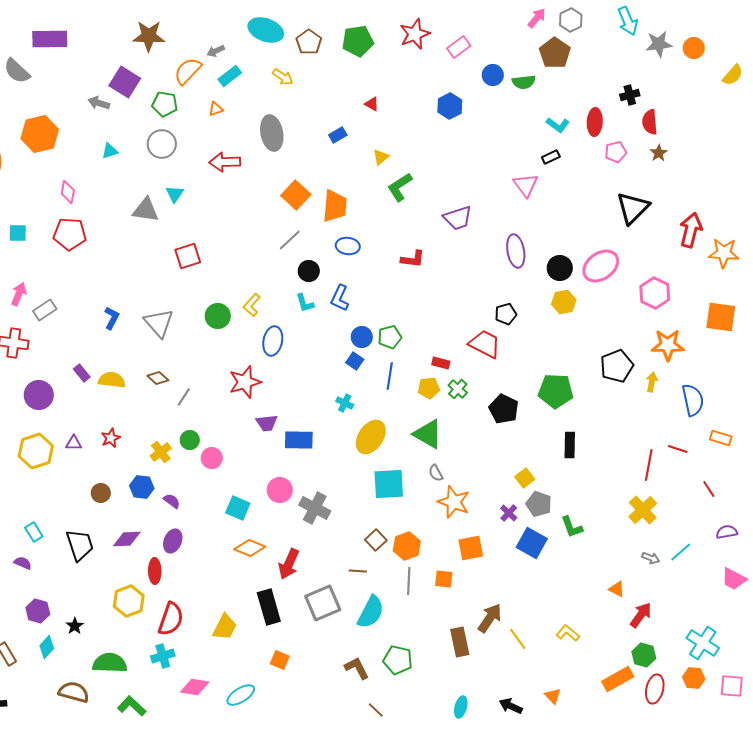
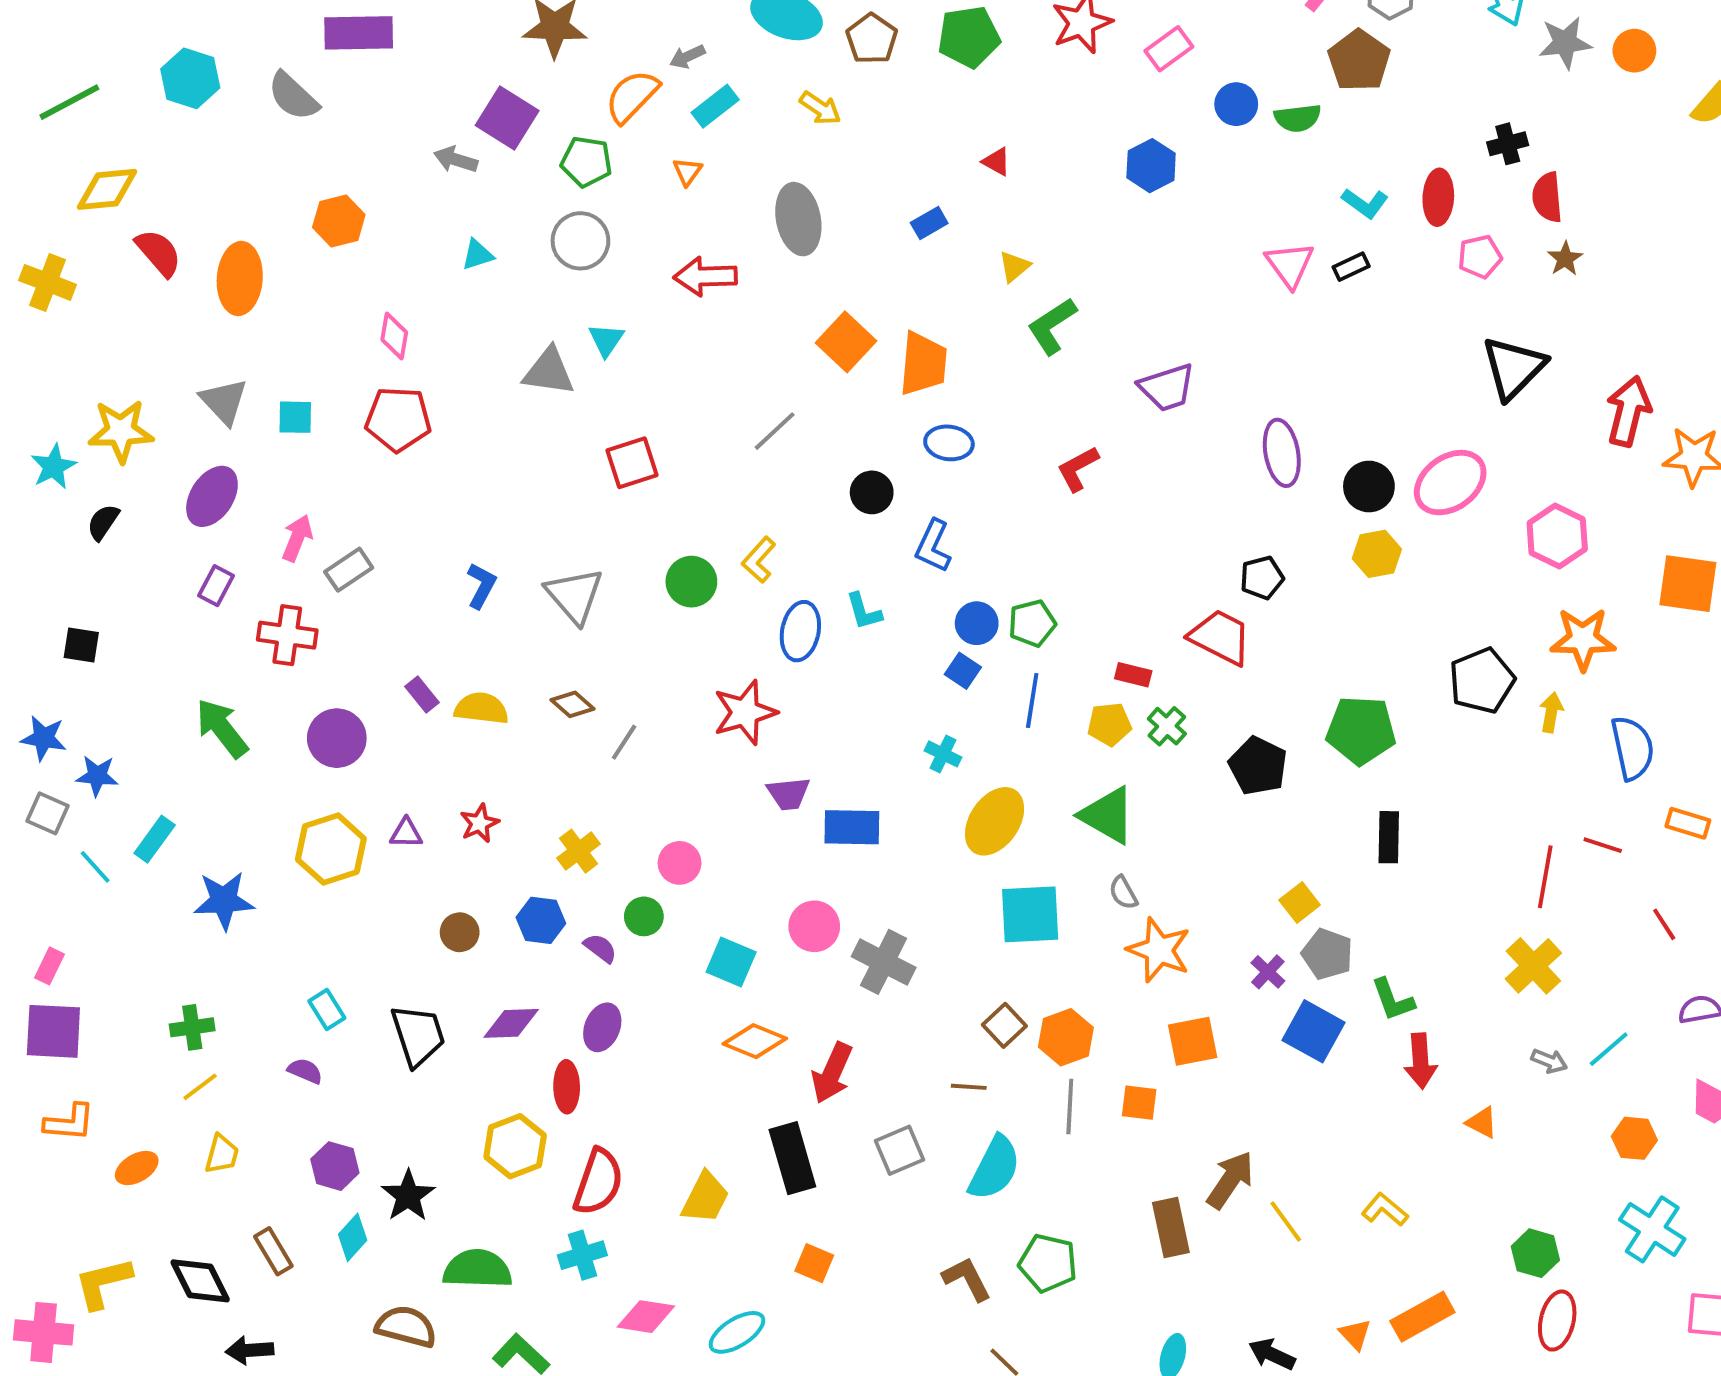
orange triangle: (216, 109) -> (687, 172), turned -35
orange hexagon: (40, 134) -> (339, 221), size x0.7
pink triangle: (526, 185) -> (1290, 265), moved
gray line: (290, 240) -> (775, 431), moved
red L-shape: (413, 259) -> (1078, 469), turned 145
cyan L-shape: (305, 303) -> (864, 611), moved
green circle: (190, 440) -> (644, 916), moved
gray square: (323, 603) -> (899, 1150), size x0.7
red arrow: (641, 615) -> (1420, 1061), moved, turned 140
black star: (75, 626) -> (408, 1196), size x1.5
orange hexagon: (694, 678) -> (1634, 1138), moved
orange rectangle: (618, 679) -> (1422, 1317), moved

